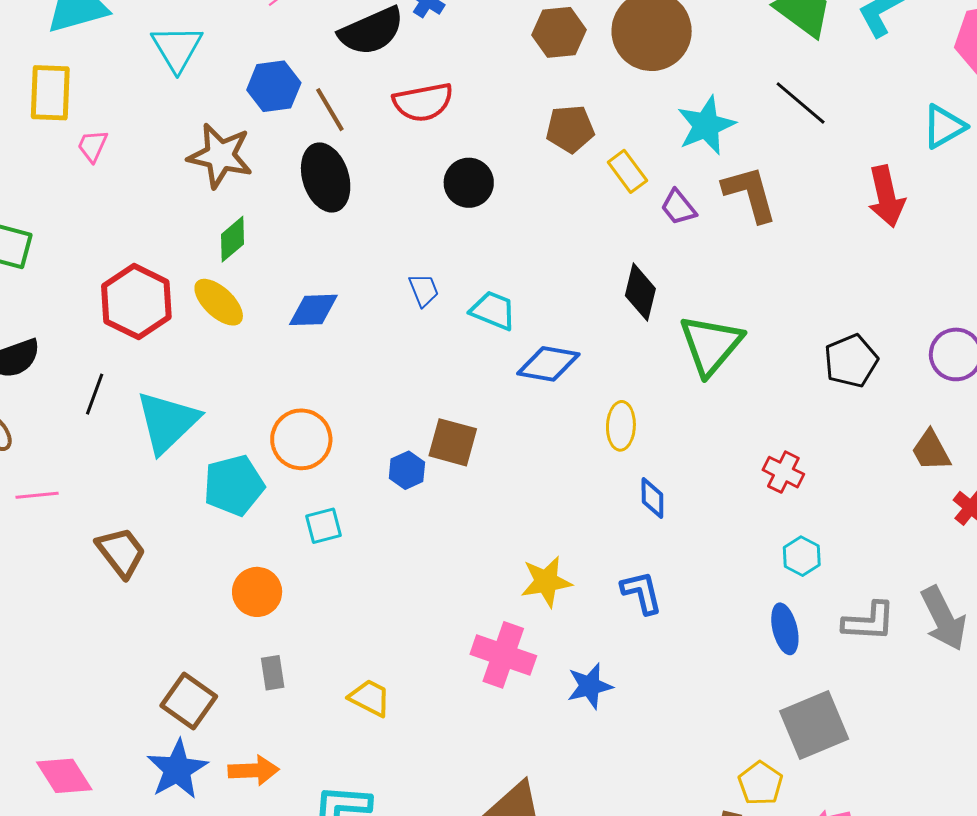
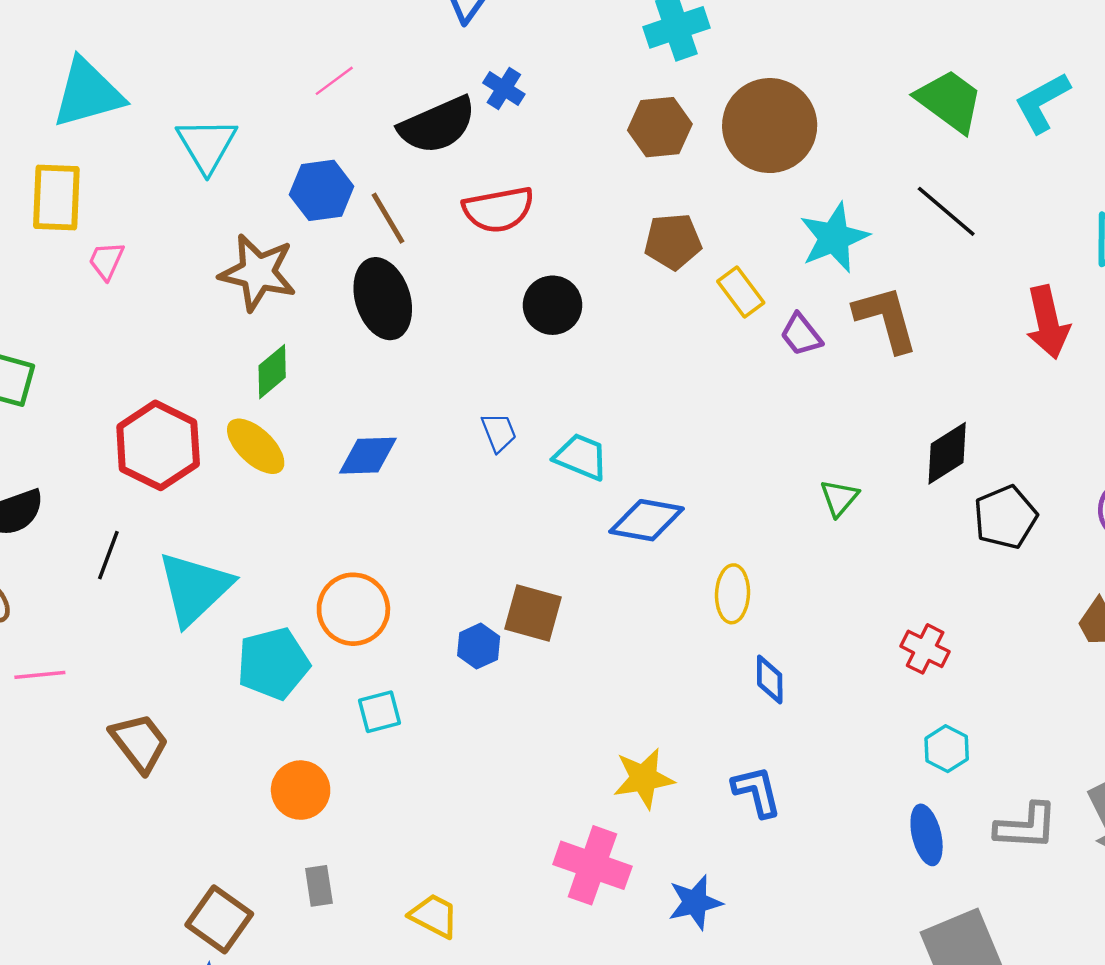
black diamond: (640, 292) -> (947, 453), moved, turned 44
green triangle: (711, 345) -> (839, 498), size x0.5

